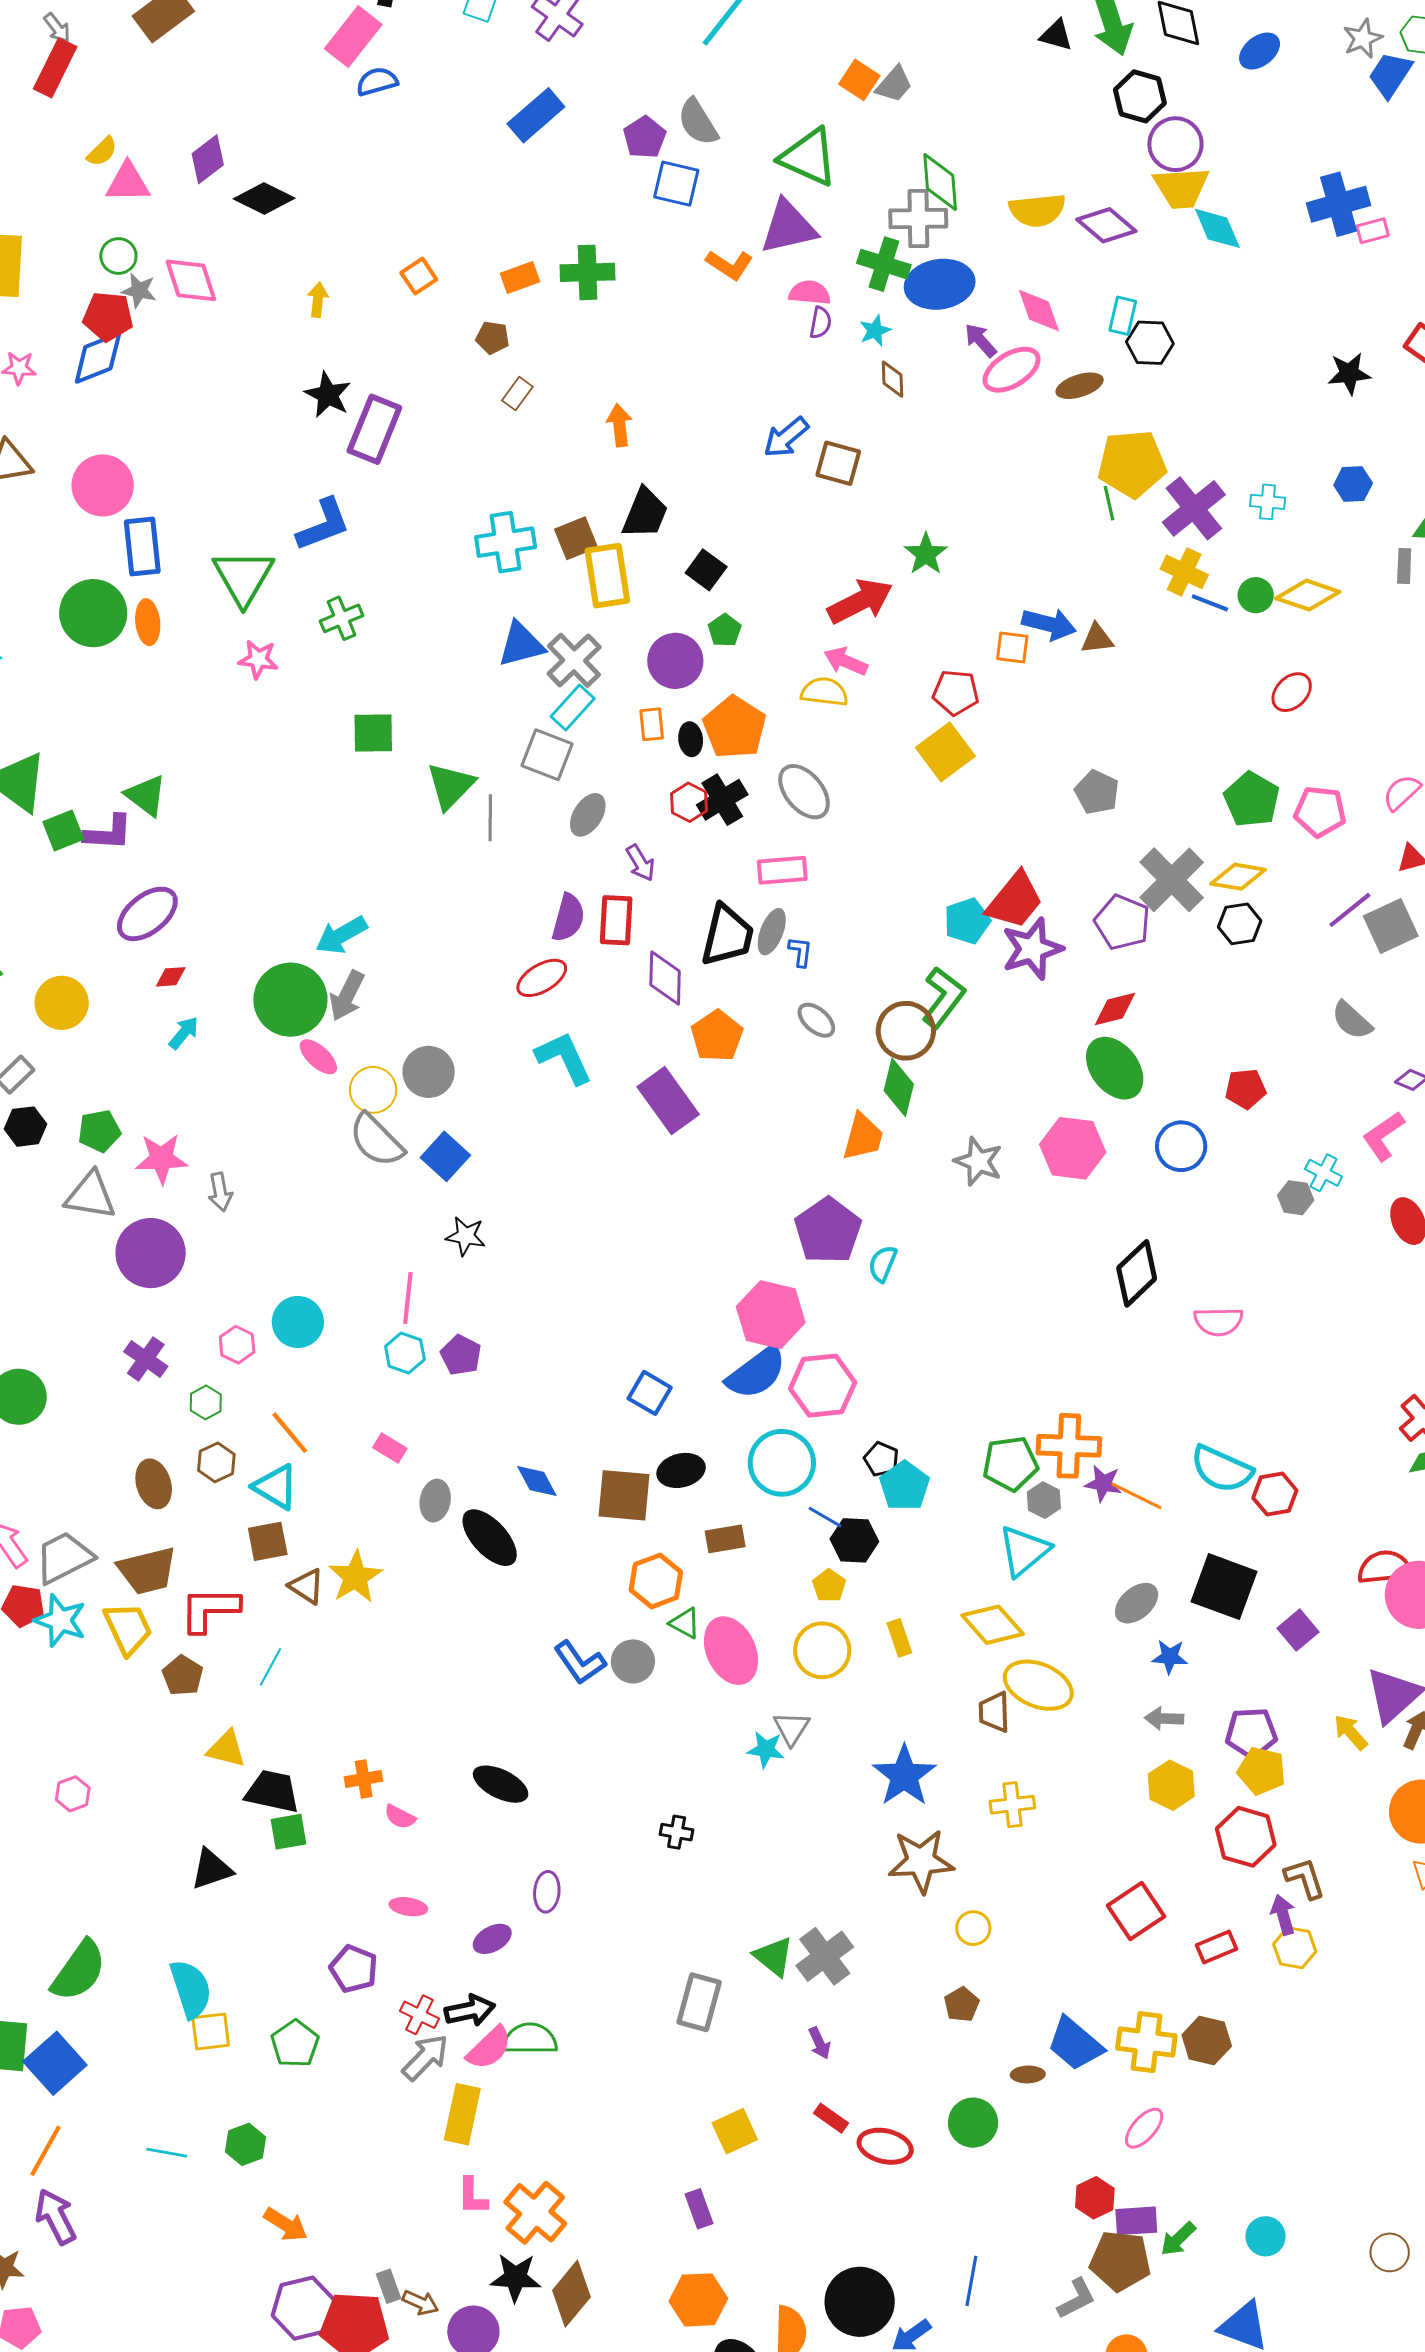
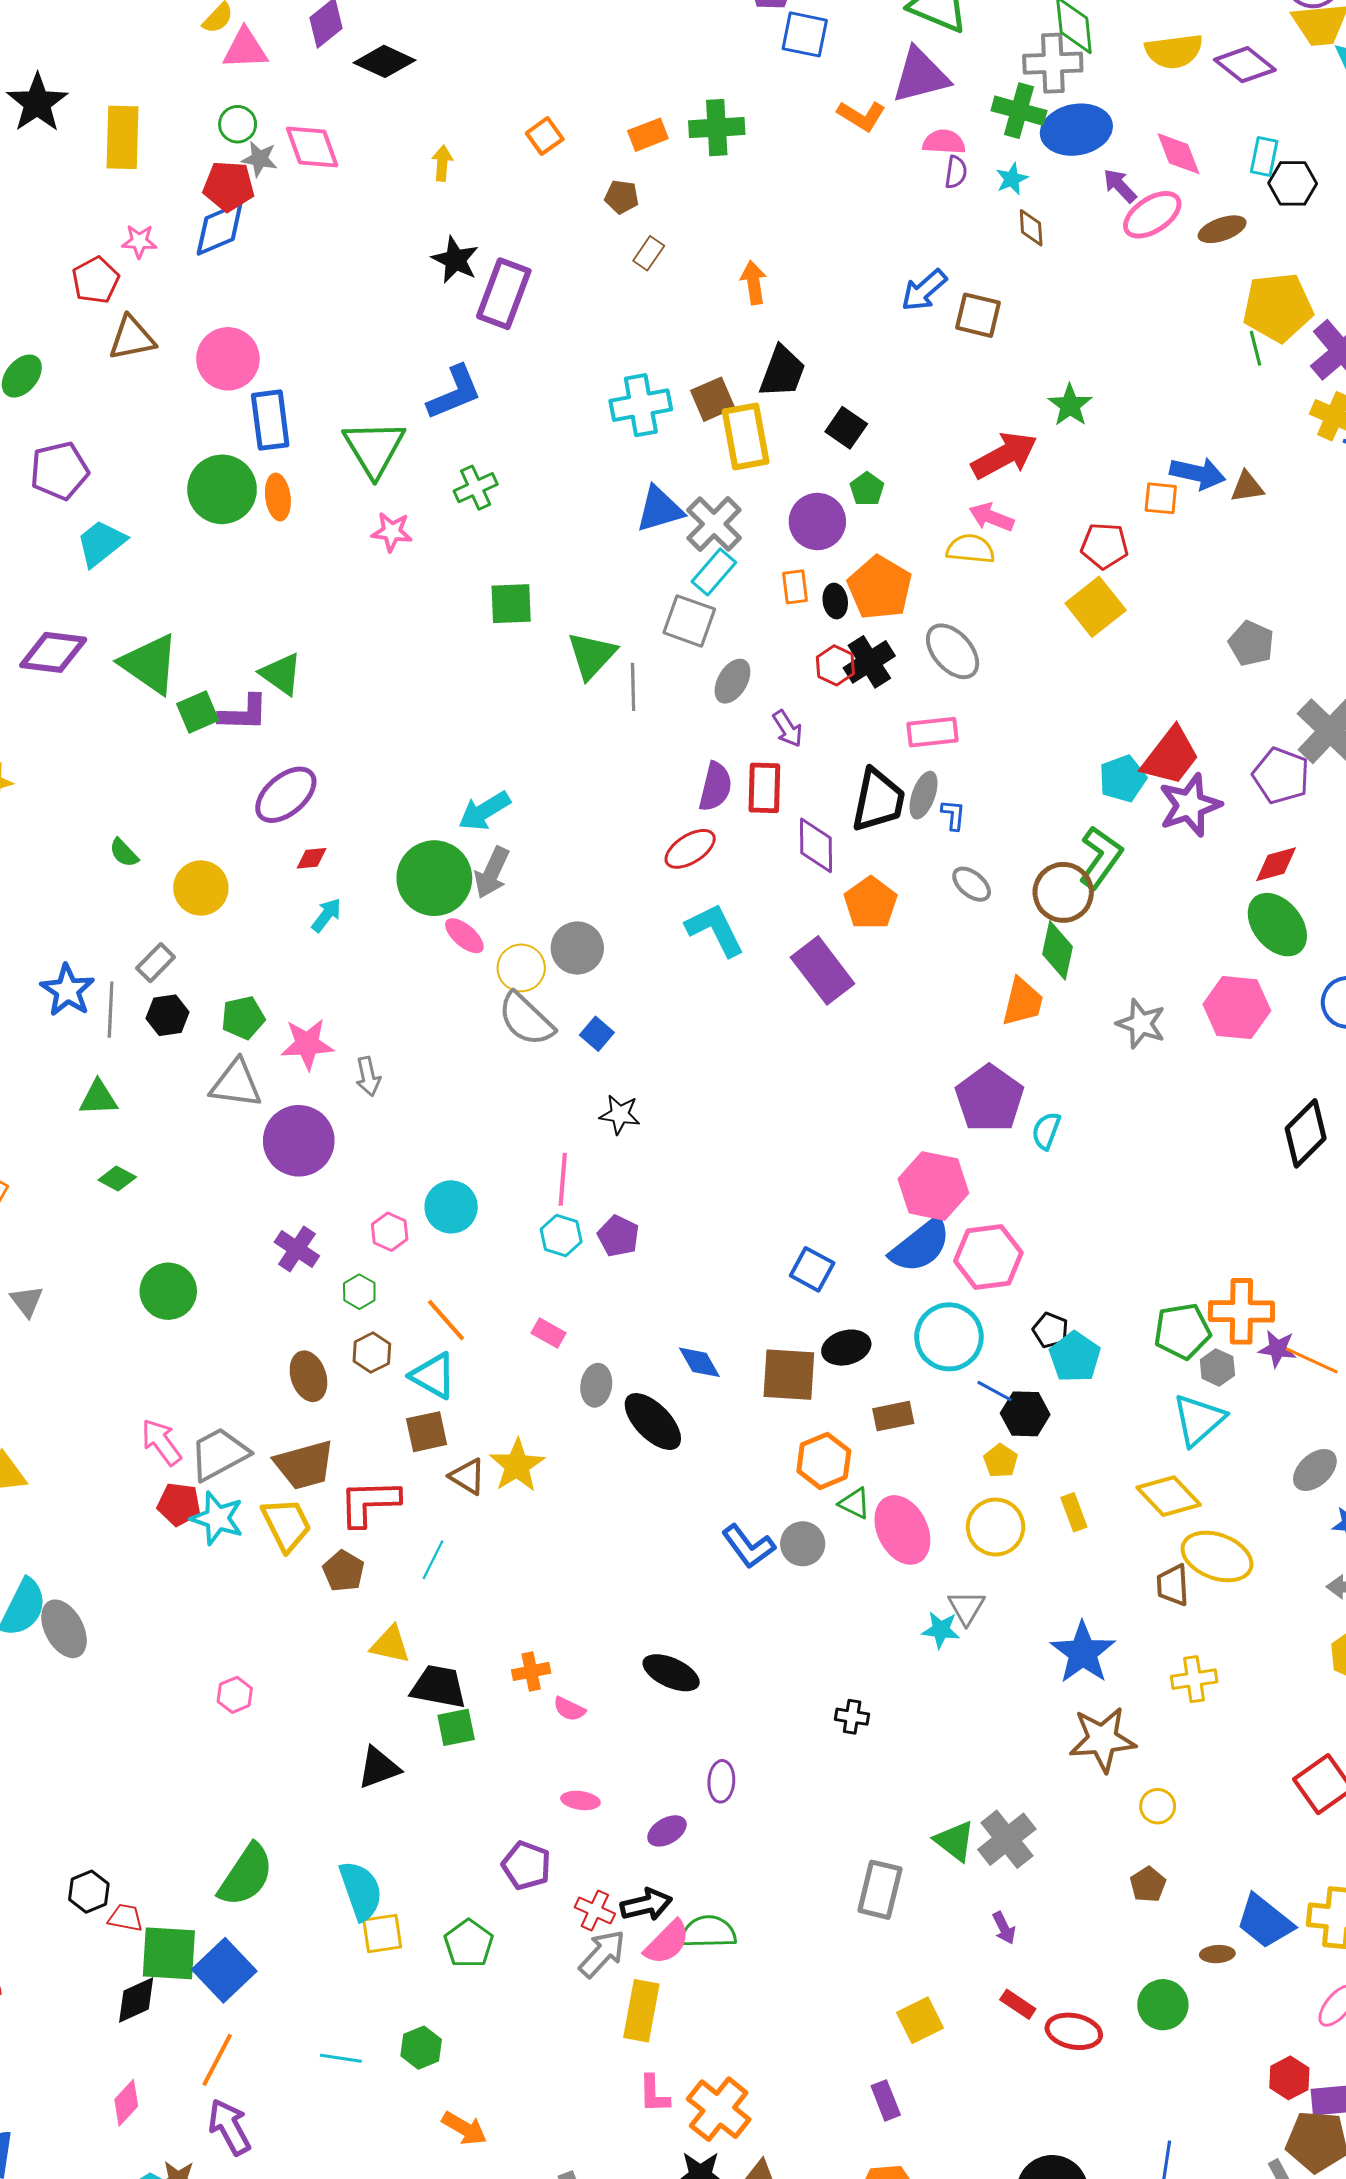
blue square: (445, 1156) -> (597, 1034), size x0.7

